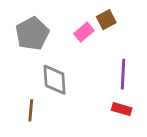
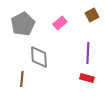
brown square: (106, 20) -> (92, 15), moved

